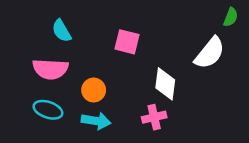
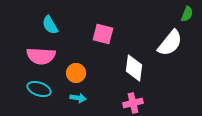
pink cross: (154, 117) -> (133, 103), moved
cyan arrow: (96, 121) -> (78, 98), size x0.7

